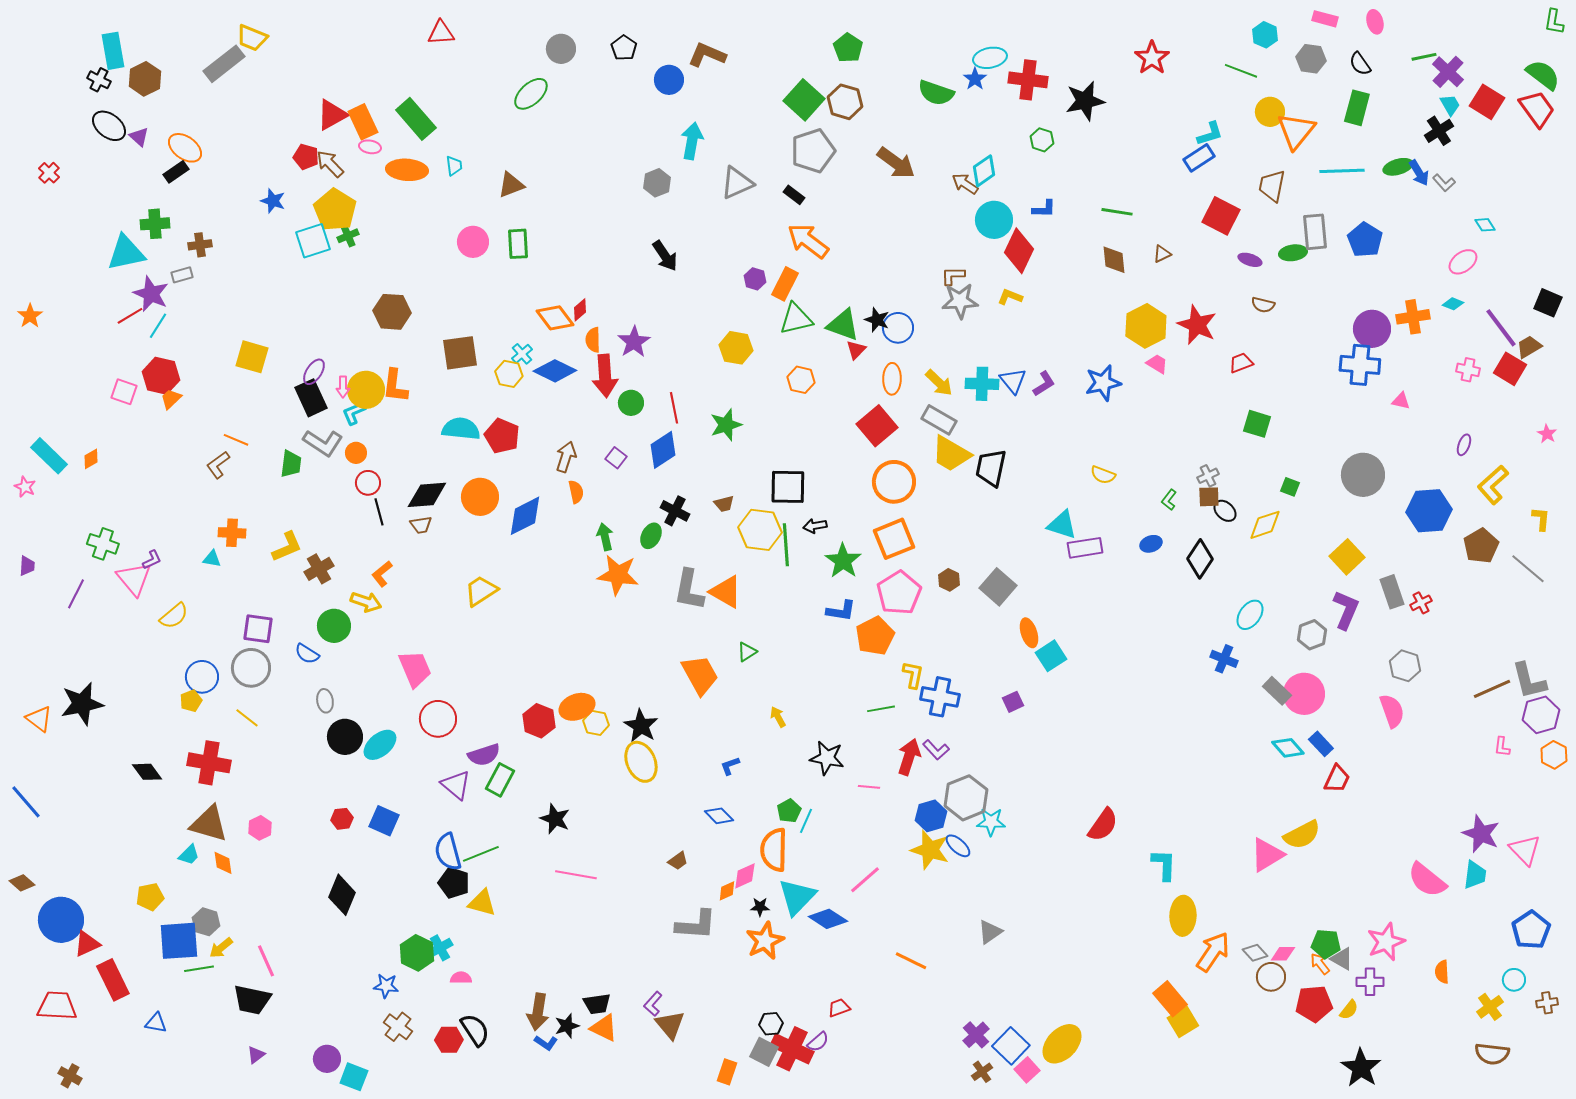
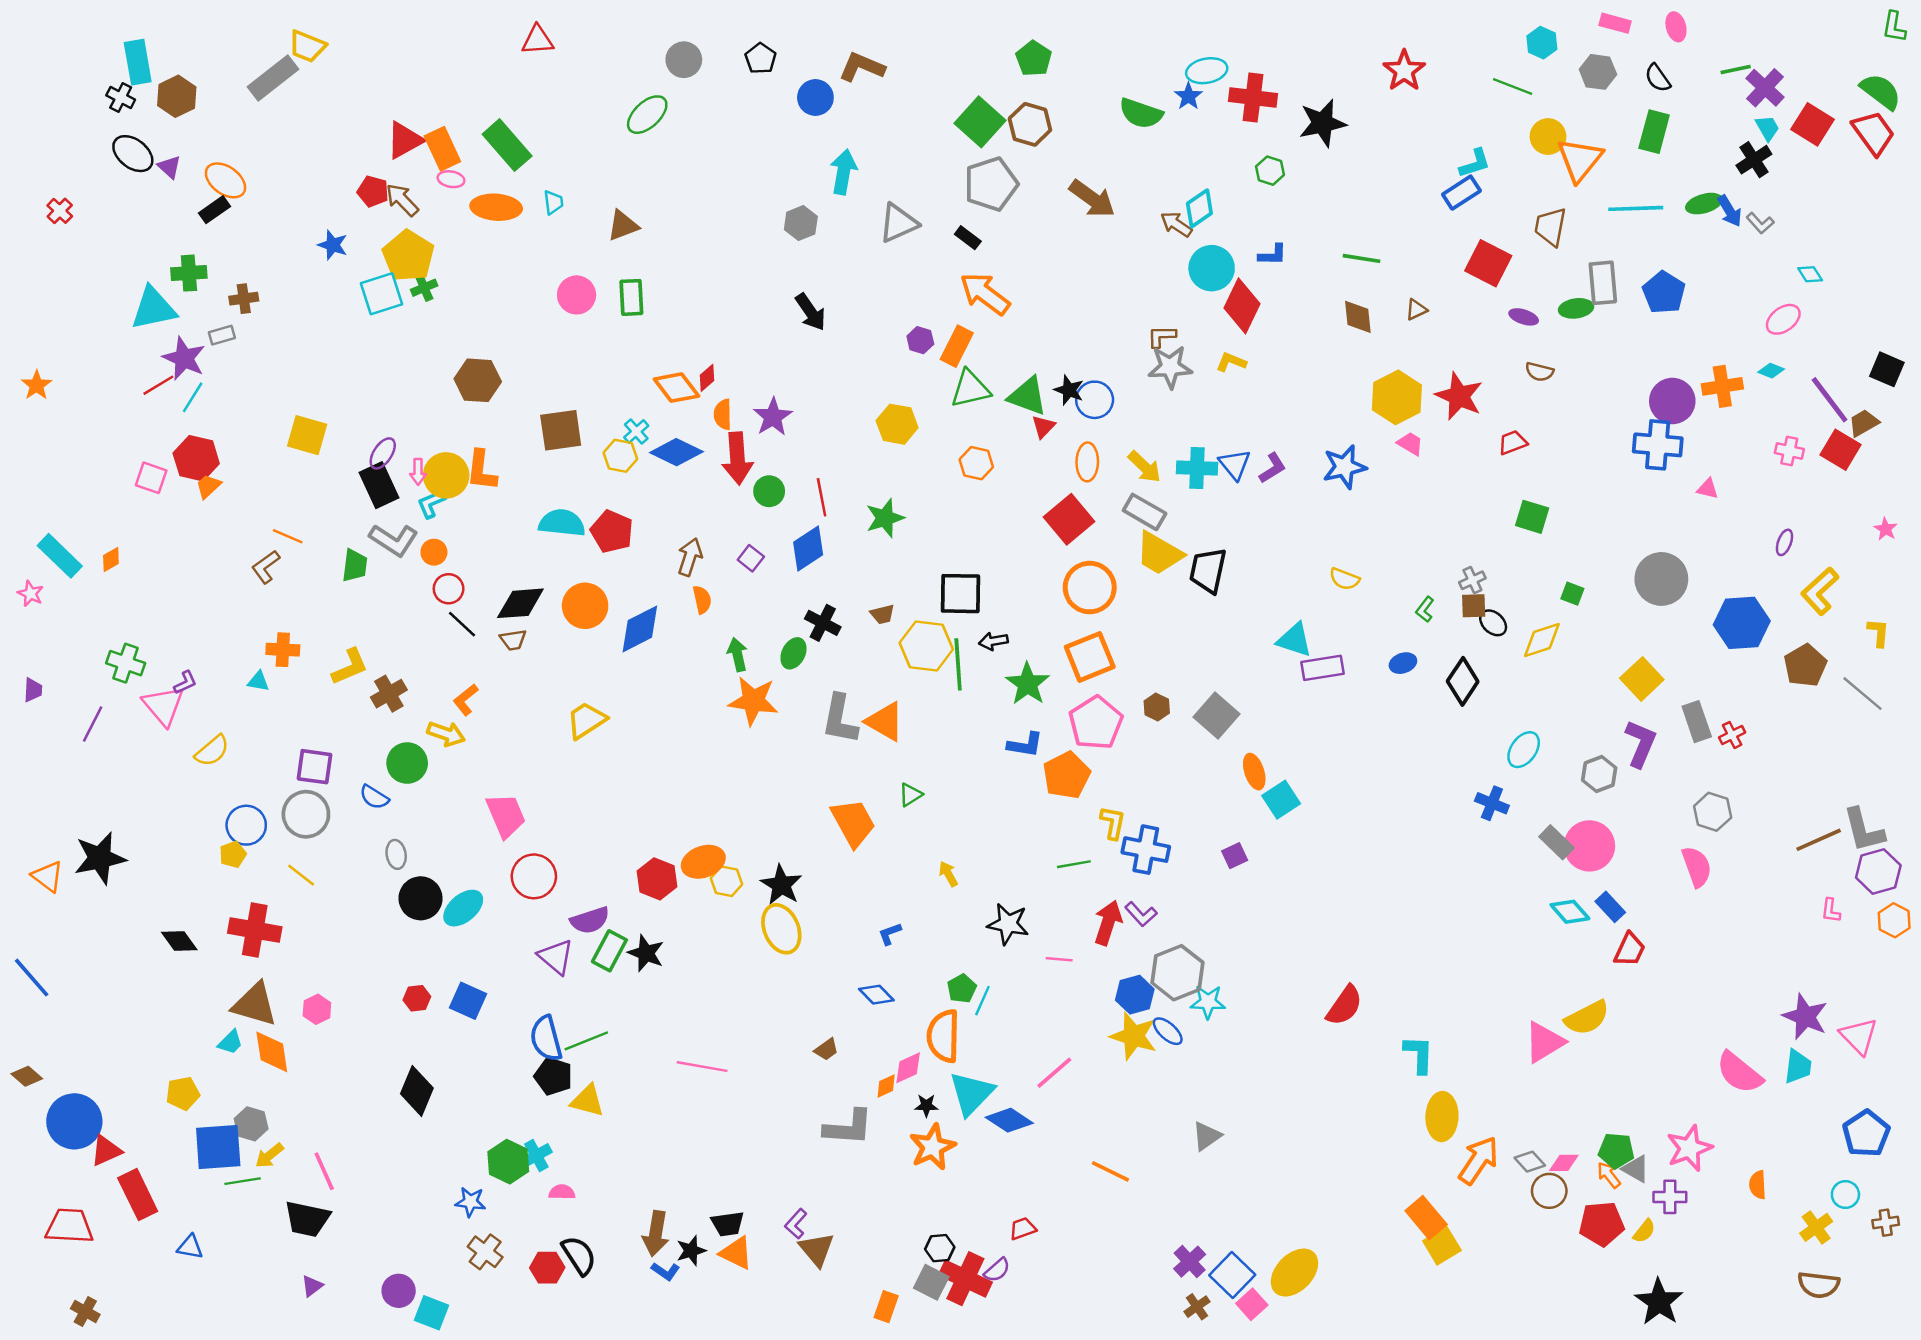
black line: (379, 512) -> (462, 624), turned -32
black star: (555, 819) -> (646, 953), moved
orange diamond: (223, 863) -> (272, 1052), size x1.5

